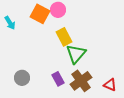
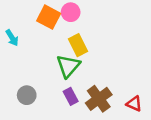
cyan arrow: (10, 23) -> (12, 38), moved
green triangle: (76, 54) -> (68, 66), moved

